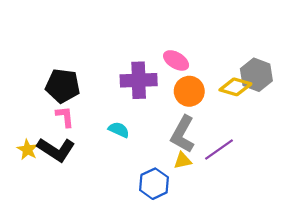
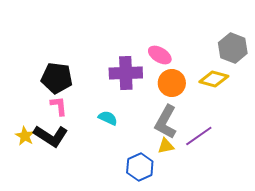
gray hexagon: (256, 75) -> (233, 48), moved

